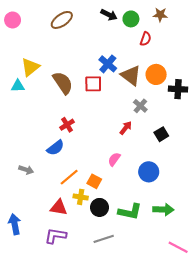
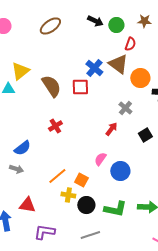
brown triangle: (131, 75) -> (118, 64), moved
blue semicircle: (56, 148) -> (22, 148), moved
blue circle: (149, 172) -> (120, 171), moved
red triangle: (59, 207) -> (27, 205), moved

